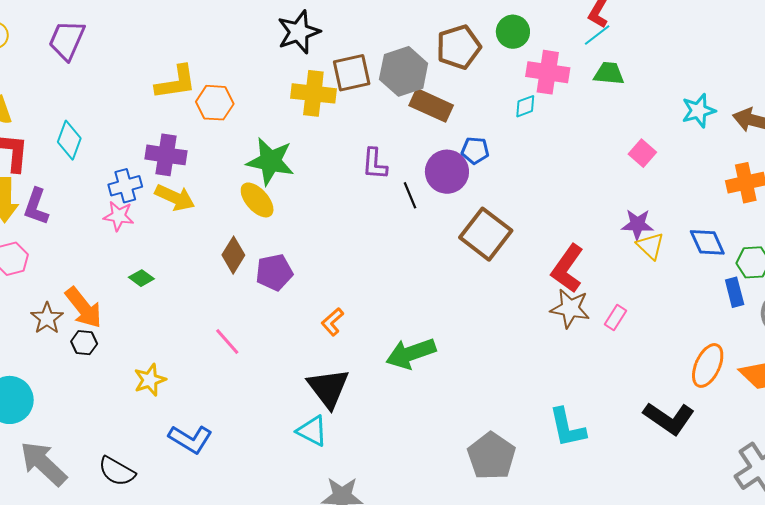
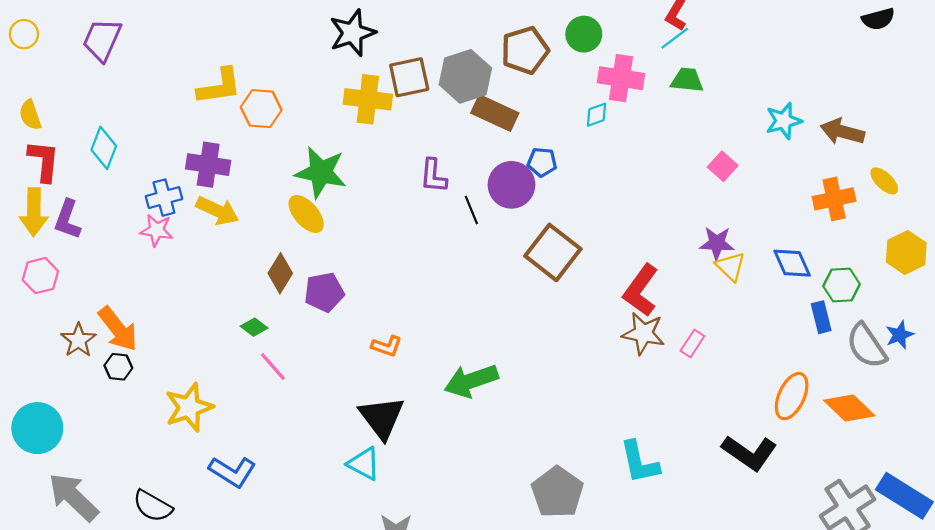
green diamond: (141, 278) -> (254, 327), moved
orange L-shape: (332, 322) -> (387, 346), turned -120
yellow star: (150, 380) -> (189, 407), size x1.4

